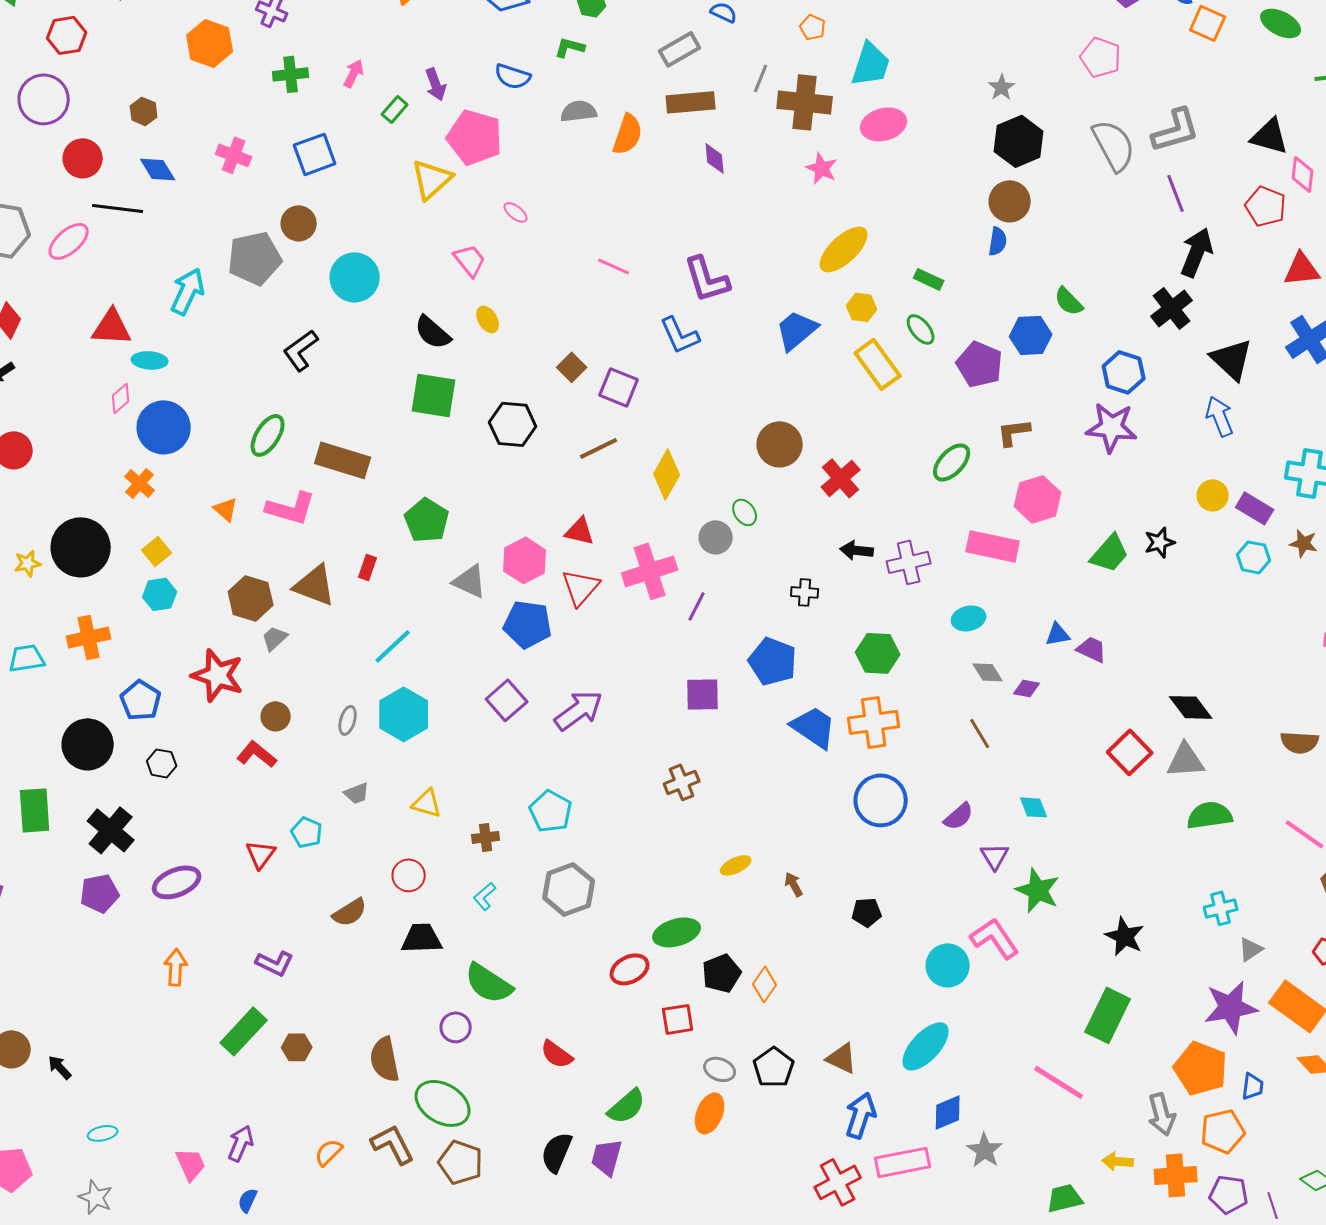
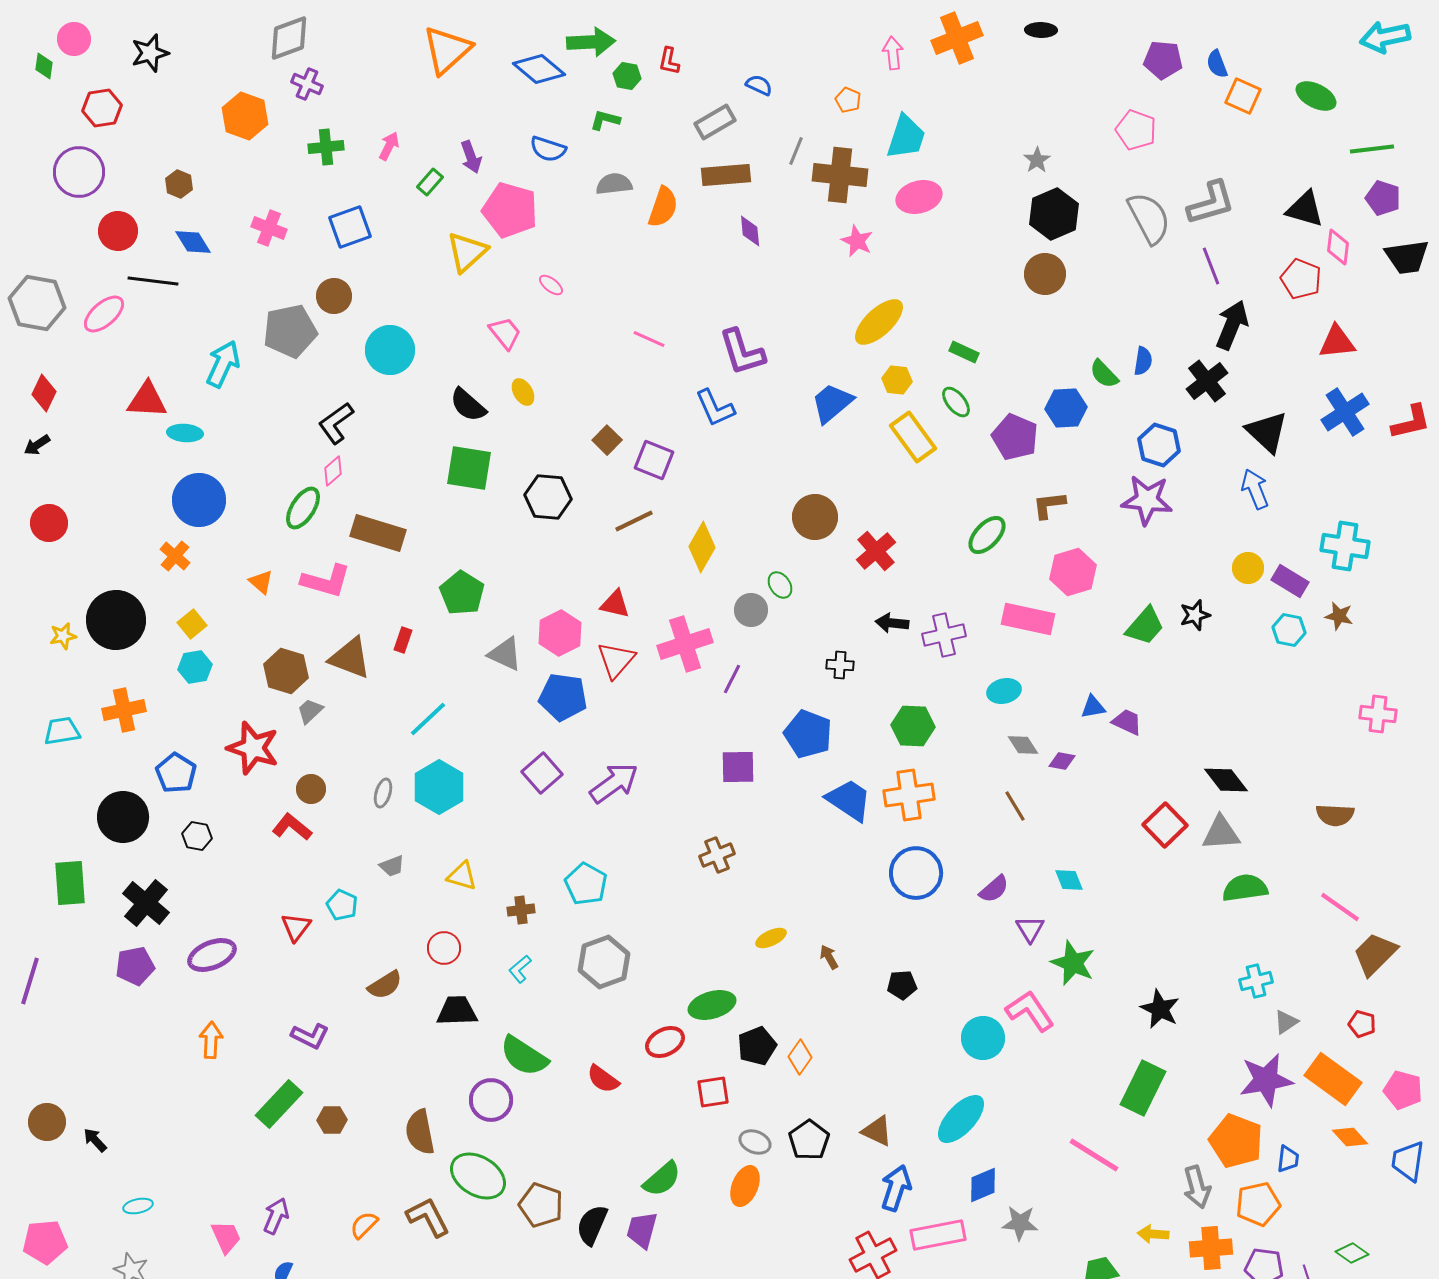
blue semicircle: (998, 241) -> (1143, 361), moved
pink diamond: (121, 398) -> (333, 471), moved
purple circle: (456, 1027) -> (491, 1100), size x1.4
red semicircle: (557, 1054) -> (603, 1079), moved
gray star: (985, 1150) -> (1020, 1223), turned -30
brown pentagon: (461, 1162) -> (541, 1205), moved

